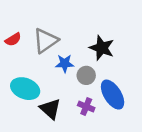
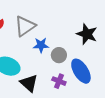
black star: (102, 48) -> (87, 34), moved

